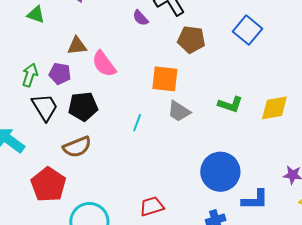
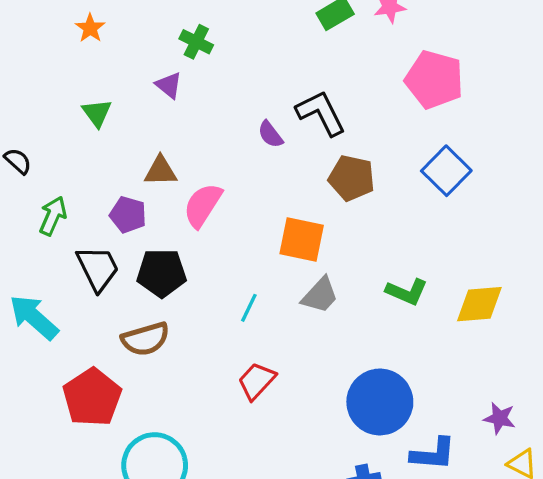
green triangle: (36, 15) -> (97, 113), turned 30
pink semicircle: (104, 64) -> (203, 205), turned 64
green arrow: (30, 75) -> (53, 216), moved
gray trapezoid: (179, 111) -> (320, 295), turned -85
red trapezoid: (152, 206) -> (257, 381), moved, turned -35

